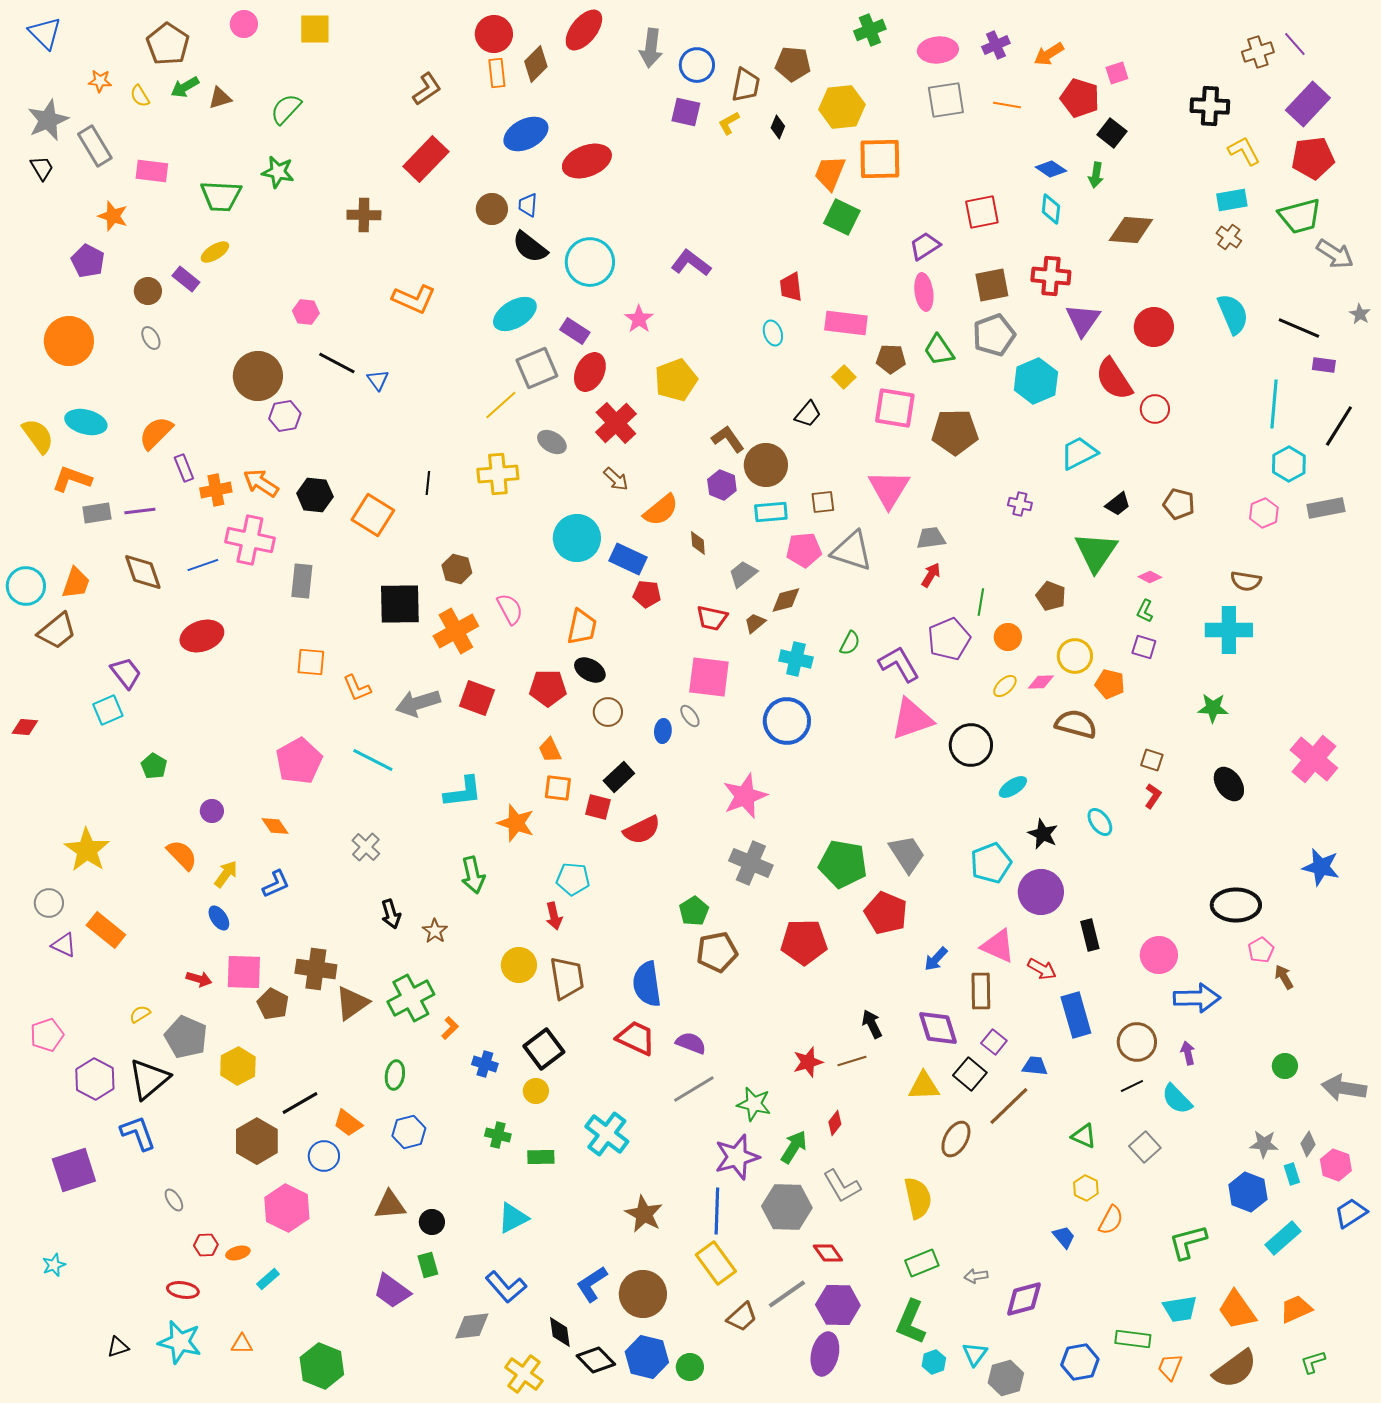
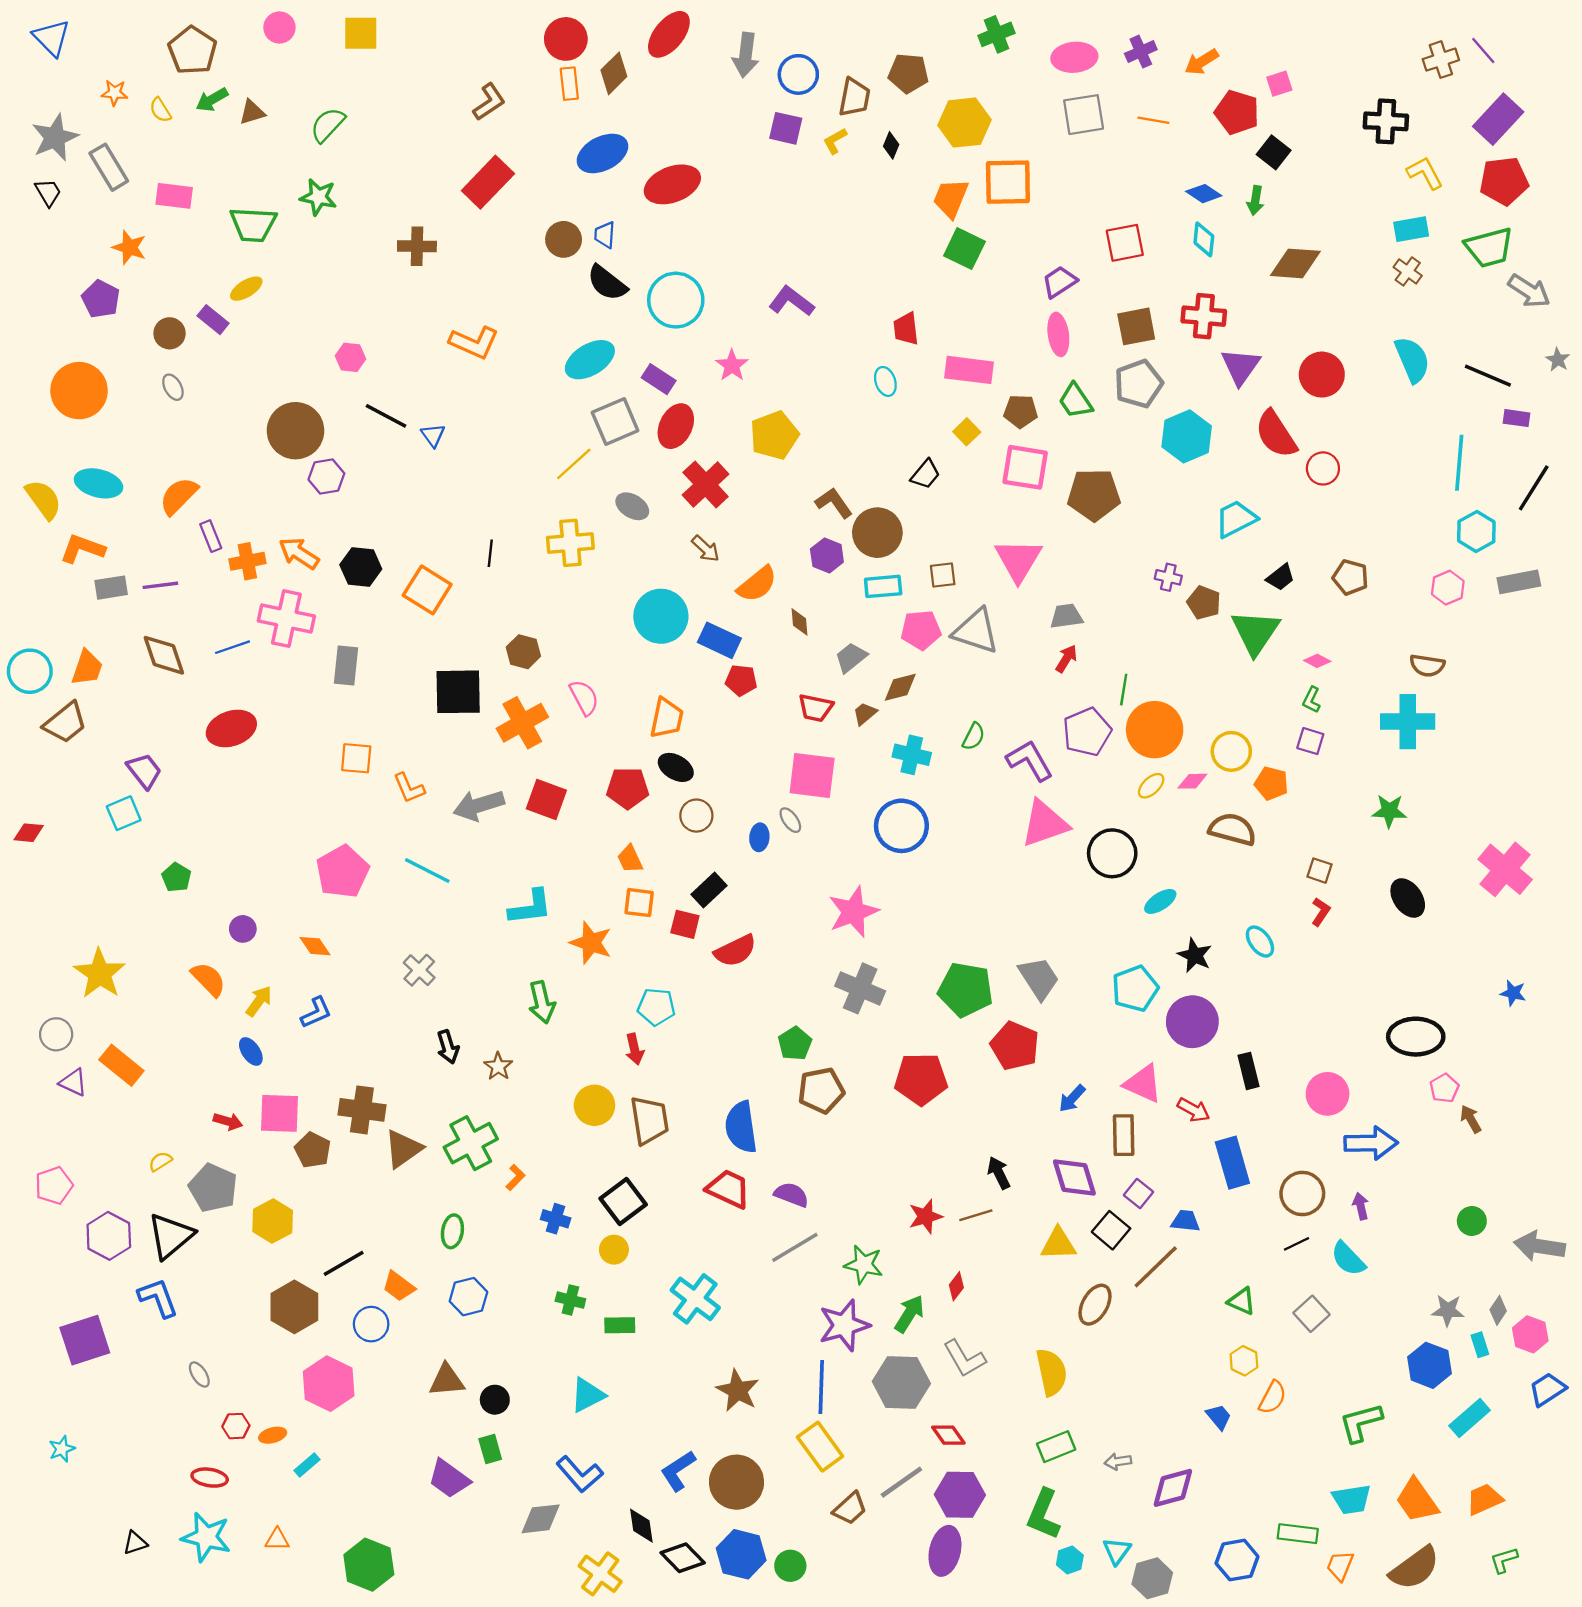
brown pentagon: (1051, 596) -> (1204, 602), moved
orange circle: (1008, 637) -> (1155, 730), size x1.8
blue star: (1321, 867) -> (1513, 993), size x0.6

